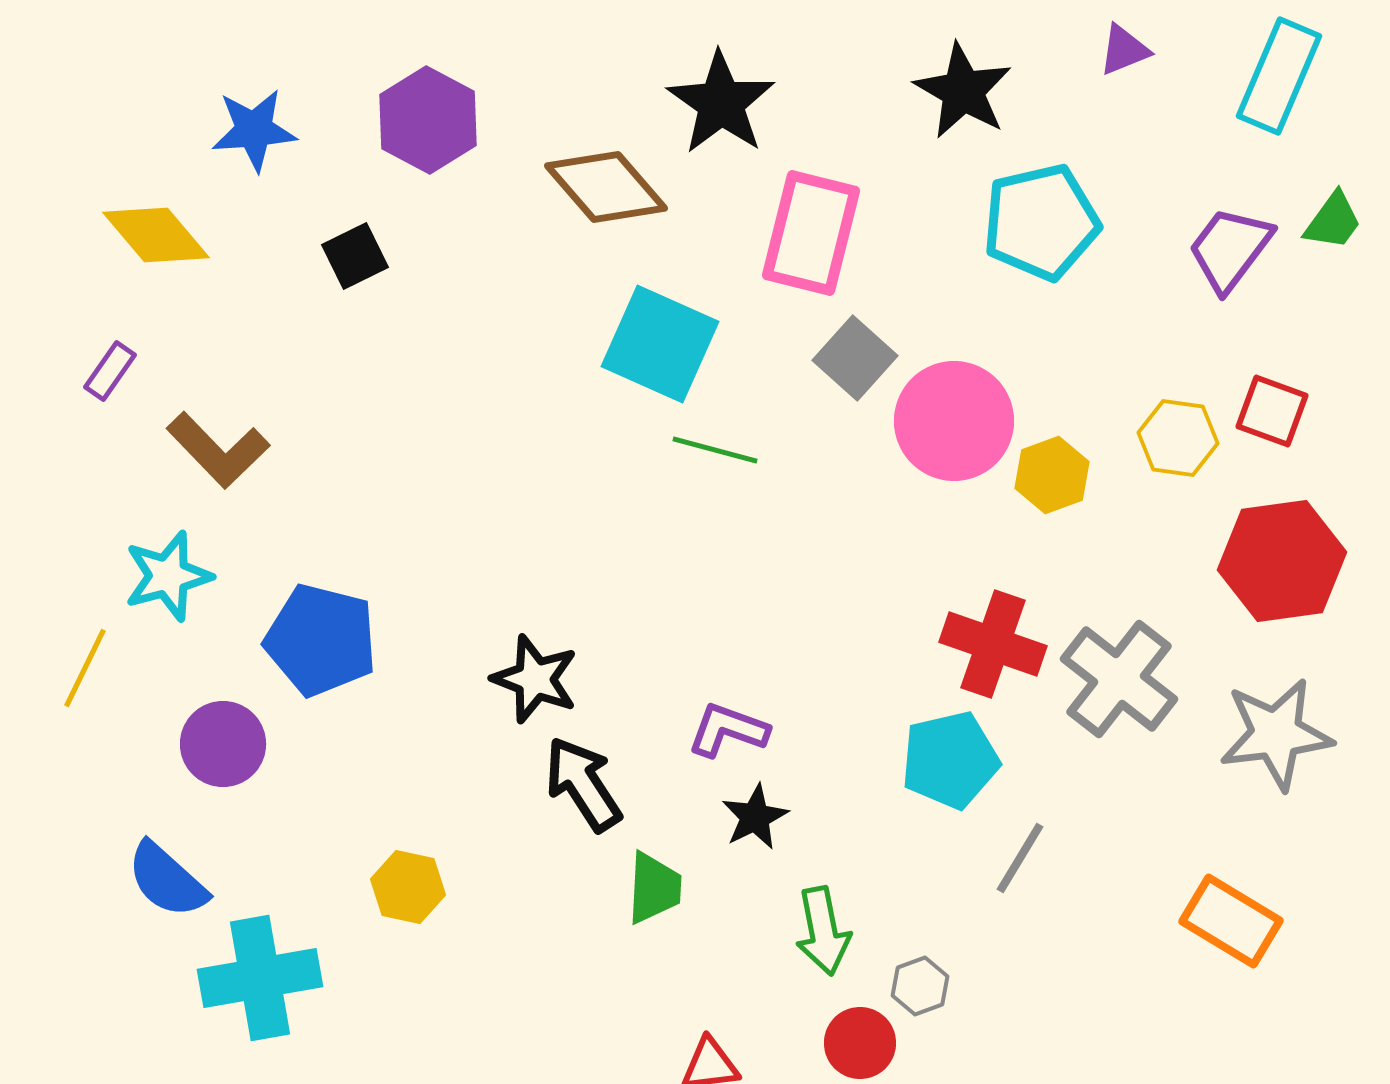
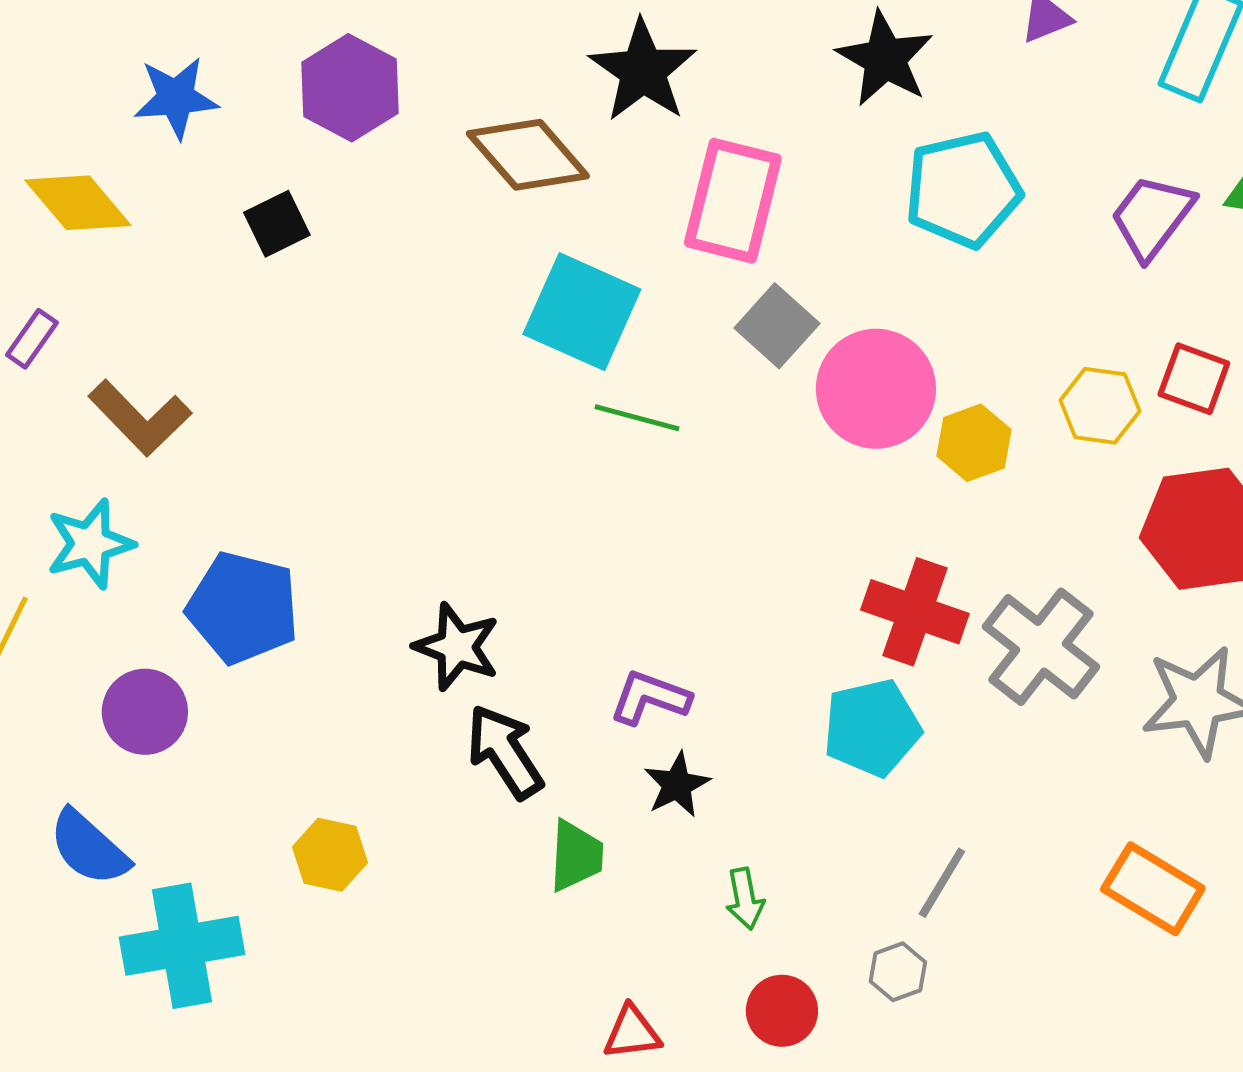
gray line: (1020, 858) -> (942, 883), moved
green arrow: (823, 931) -> (745, 899), size x0.7
gray hexagon: (920, 986) -> (898, 972), moved

